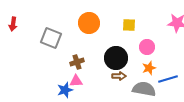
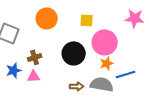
pink circle: (147, 47) -> (105, 42), size x1.6
brown arrow: (119, 76) -> (77, 86), moved
blue star: (65, 90) -> (14, 70), moved

